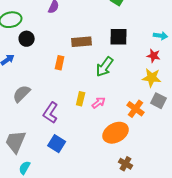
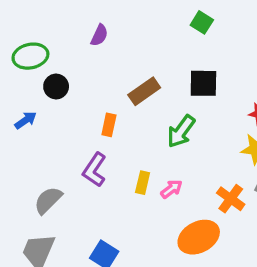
brown rectangle: (82, 42) -> (144, 91), turned -30
gray semicircle: (22, 94) -> (48, 200), moved
purple L-shape: (51, 113) -> (95, 170), moved

